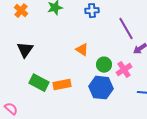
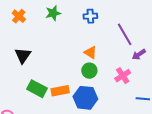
orange triangle: (82, 50) -> (90, 52), moved
green circle: (104, 65) -> (89, 71), moved
blue hexagon: (101, 88) -> (85, 98), moved

